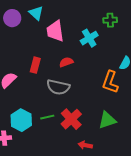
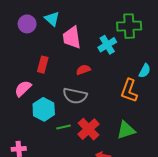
green cross: (110, 20) -> (129, 26), size x1.6
red rectangle: (35, 65) -> (43, 65), moved
cyan hexagon: (21, 120) -> (44, 109), moved

